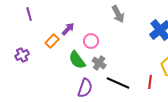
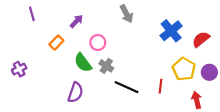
purple arrow: (68, 29) -> (77, 21), moved
purple cross: (22, 55) -> (19, 69), moved
purple semicircle: (85, 88) -> (75, 92), moved

